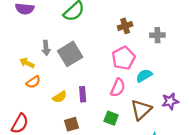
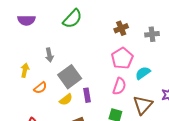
gray square: (70, 54) -> (70, 77), moved
yellow arrow: (27, 63) -> (25, 70), moved, turned 80

